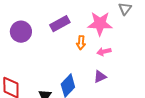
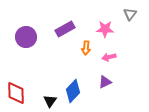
pink star: (100, 24) -> (105, 29), size x0.7

